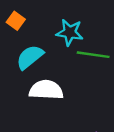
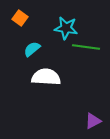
cyan semicircle: (30, 57) -> (32, 49), size x0.7

